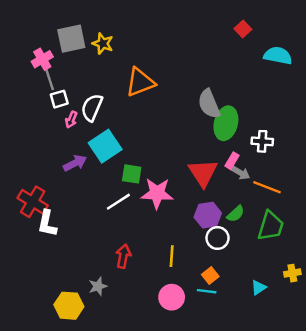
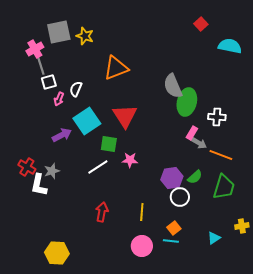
white semicircle: (92, 108) -> (76, 89), size x0.7
red triangle: (203, 173) -> (125, 116), moved
pink star: (157, 193) -> (130, 160), size x0.6
red cross: (33, 202) -> (27, 167), size x0.7
gray star: (98, 286) -> (52, 171), moved

